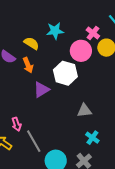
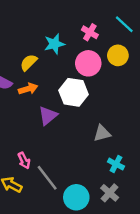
pink cross: (93, 33) -> (90, 32), moved
yellow semicircle: (31, 43) -> (29, 63), turned -70
orange arrow: (28, 65) -> (28, 89), turned -77

